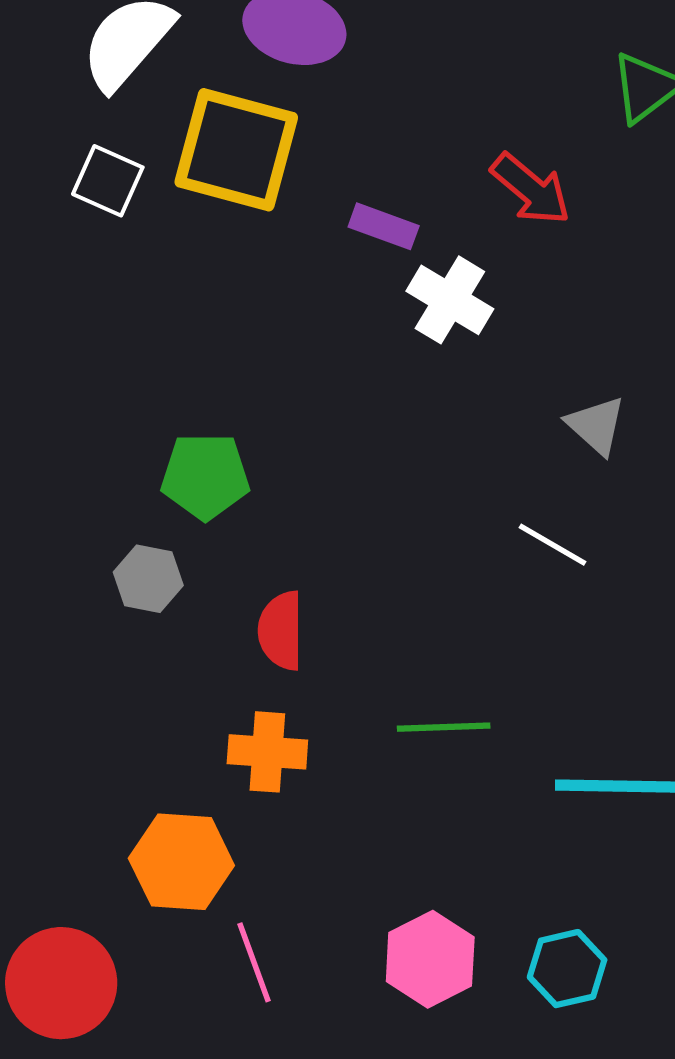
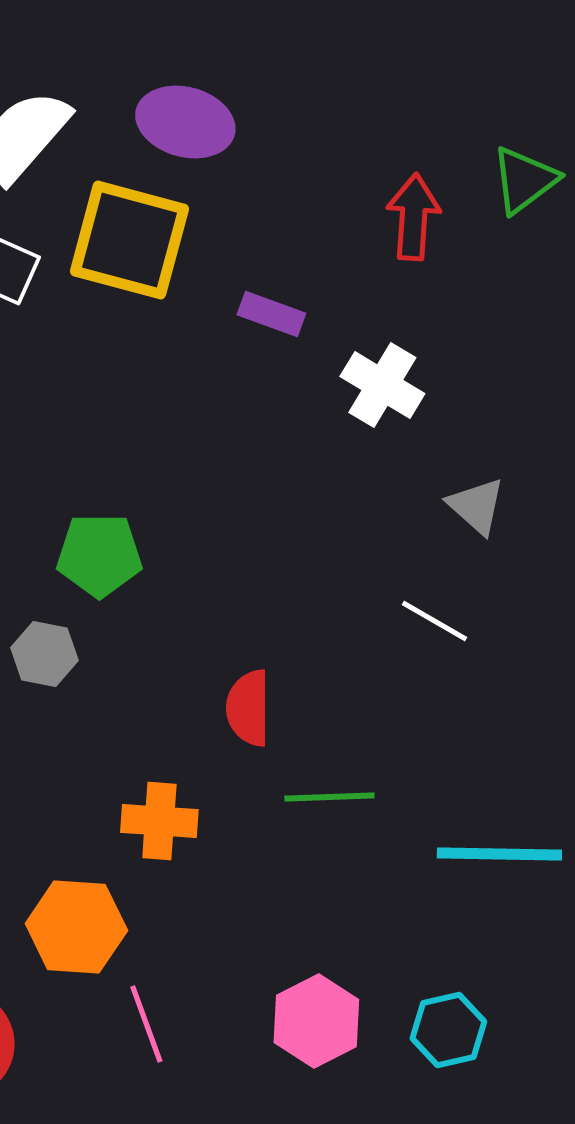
red arrow: (531, 189) -> (413, 217), moved, turned -126
white cross: (450, 300) -> (382, 385), moved
red semicircle: (281, 631) -> (248, 708), moved

